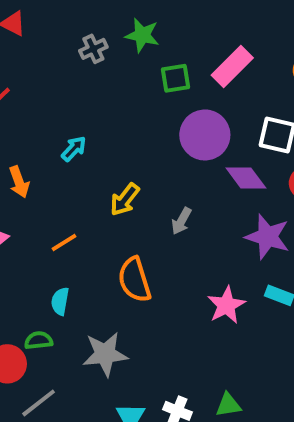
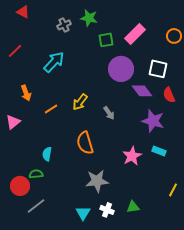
cyan arrow: (74, 149) -> (54, 62), moved, size x1.6
gray arrow: (181, 221) -> (109, 113), turned -64
orange line: (64, 243) -> (51, 109), moved
gray star: (105, 354) -> (97, 181), moved

